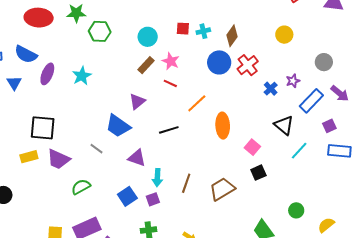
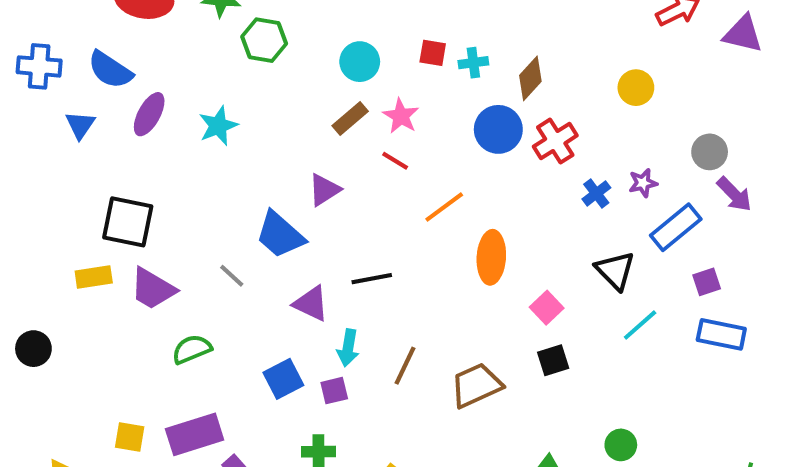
purple arrow: (340, 93) -> (734, 194), moved
black line: (169, 130) -> (372, 279), moved

